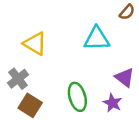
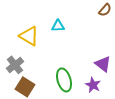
cyan triangle: (97, 39) -> (58, 26), moved, size x0.6

